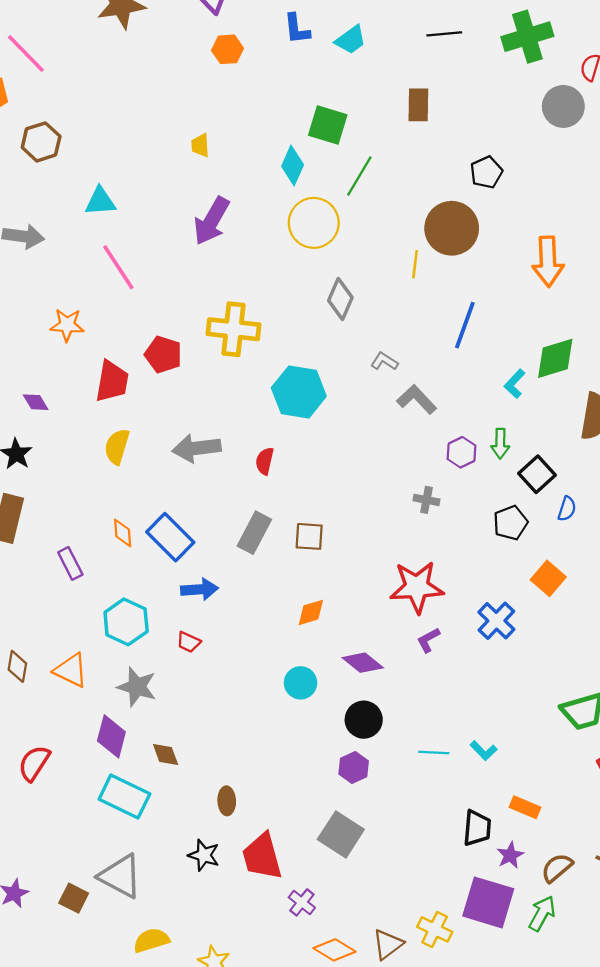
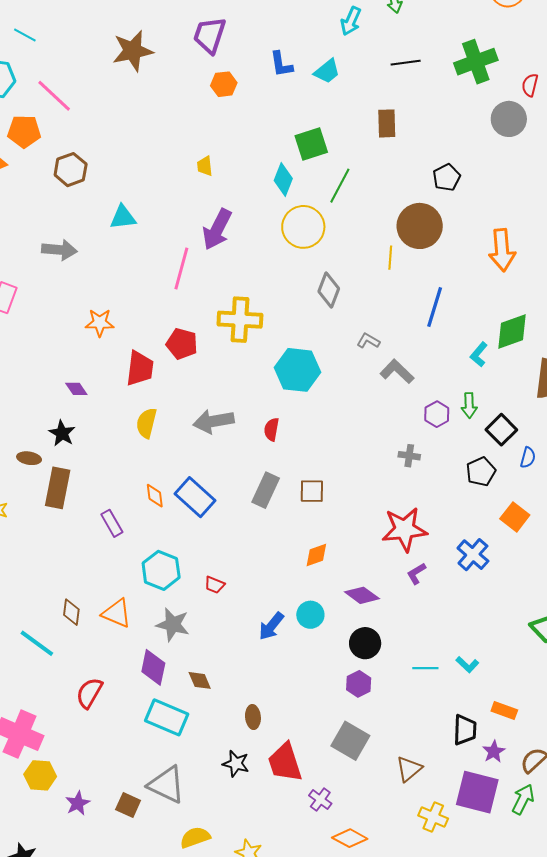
green square: (328, 125) -> (311, 144), turned -32
pink line: (118, 267) -> (181, 268), moved, turned 51
blue arrow: (200, 589) -> (271, 626), moved, turned 136
brown triangle: (388, 944) -> (409, 769), moved

